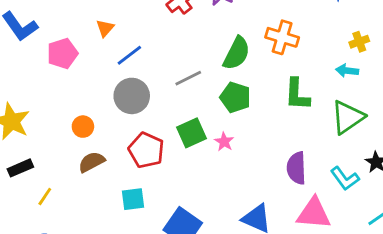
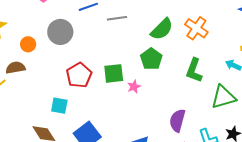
gray line: (188, 78) -> (117, 18), moved
gray circle: (132, 96) -> (60, 32), moved
orange circle: (83, 127) -> (28, 44), moved
brown semicircle: (92, 162) -> (15, 68), moved

